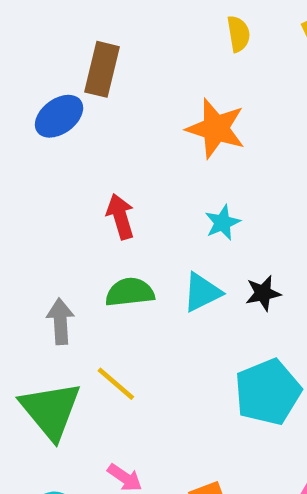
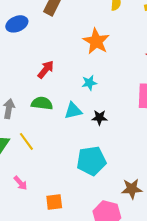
blue ellipse: (59, 116) -> (17, 24), moved
red arrow: (120, 216) -> (46, 69), turned 42

